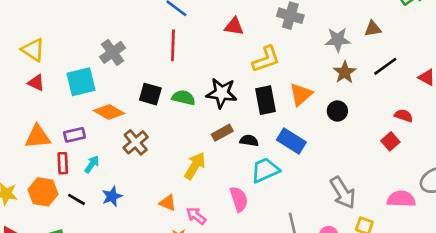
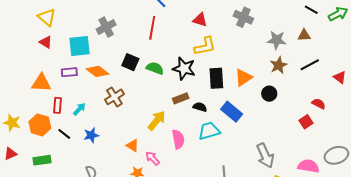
yellow L-shape: (266, 59) -> (205, 46), moved
purple rectangle: (74, 135) -> (69, 72), moved
pink semicircle: (239, 199) -> (178, 139), moved

